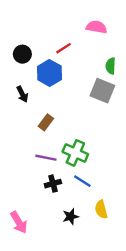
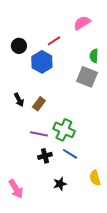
pink semicircle: (96, 27) -> (82, 23), turned -42
black arrow: (22, 94) -> (19, 100), moved
yellow semicircle: (101, 209) -> (95, 178), moved

